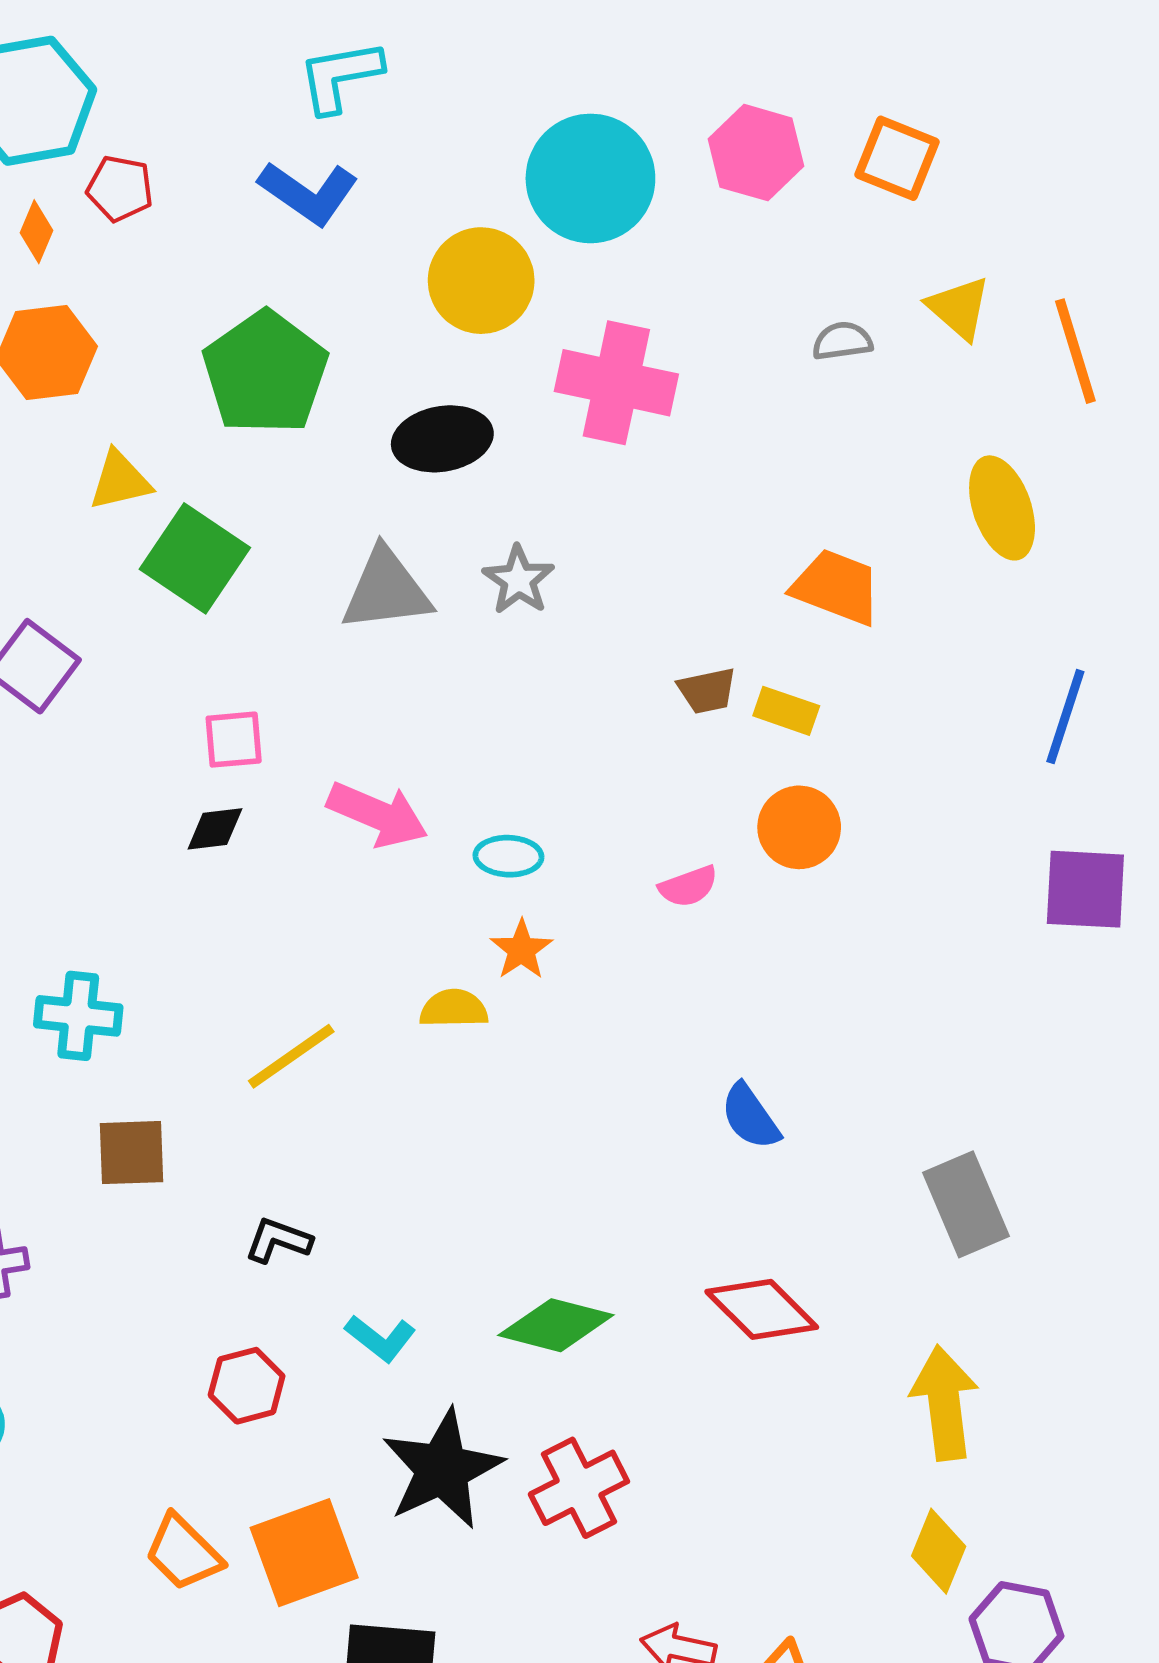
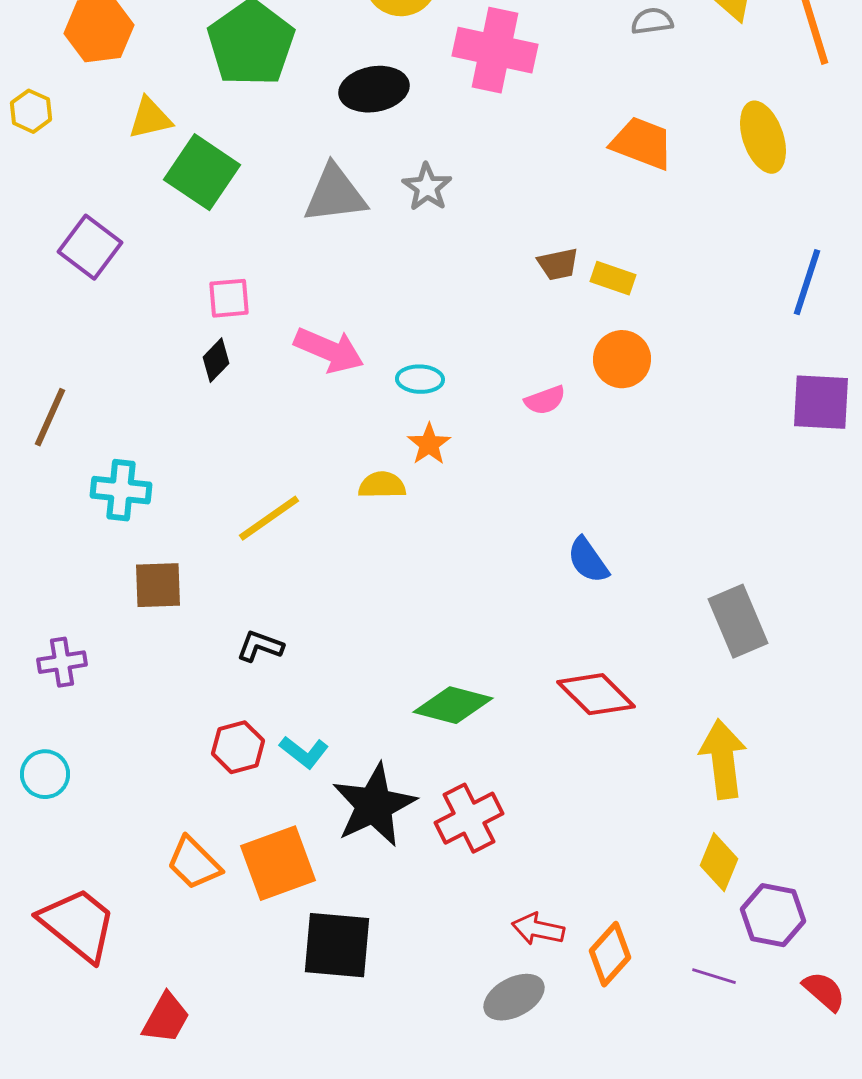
orange trapezoid: (837, 587) -> (642, 143), moved
black diamond: (215, 829) -> (216, 360), turned -39
cyan L-shape: (380, 1338) -> (304, 752), moved

